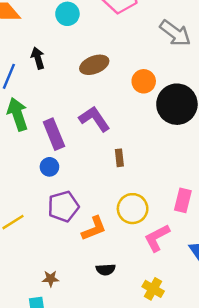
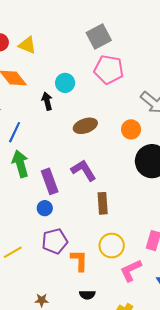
black arrow: (38, 58) -> (47, 101), moved
orange circle: (144, 81) -> (131, 129), moved
brown rectangle: (119, 158) -> (103, 203), size x1.5
orange L-shape: (94, 228) -> (79, 260), turned -70

